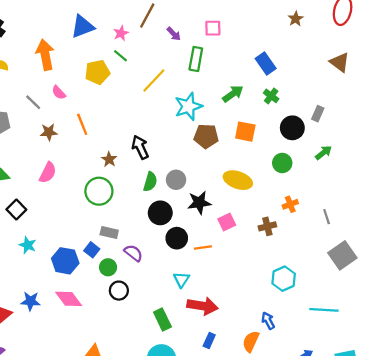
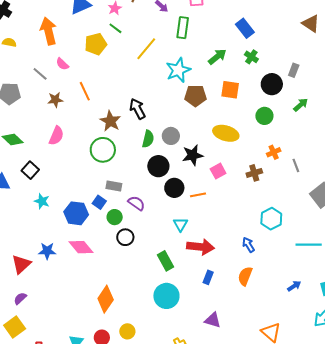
brown star: (109, 159) -> (110, 121), size x1.5
gray line: (327, 217) -> (296, 165), moved
blue arrow: (268, 321) -> (248, 245), moved

